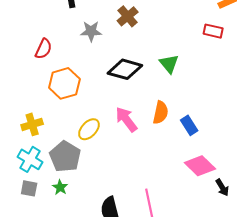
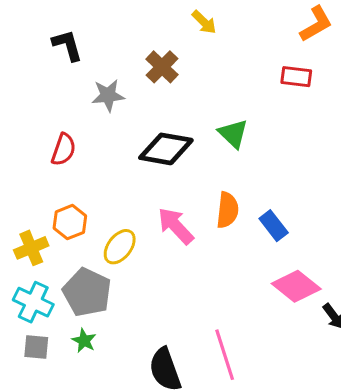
red semicircle: (43, 49) -> (64, 150), moved
orange hexagon: (64, 83) -> (70, 222), moved, size x0.7

